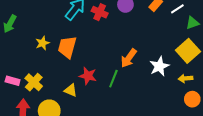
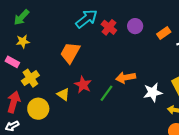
yellow star: (42, 43) -> (23, 41), moved
orange arrow: (129, 58) -> (126, 78), turned 30
pink rectangle: (13, 81) -> (12, 62), moved

